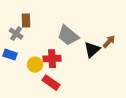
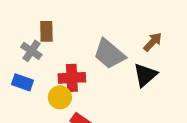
brown arrow: (109, 42) -> (153, 42), moved
red cross: (52, 59) -> (72, 78), moved

